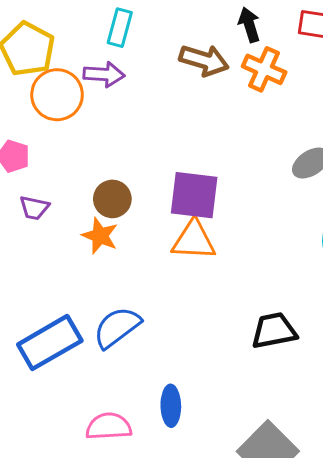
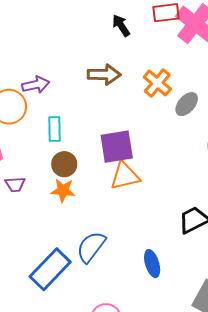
cyan rectangle: (120, 28) -> (55, 129), moved
brown arrow: (204, 60) -> (104, 75), moved
orange cross: (264, 69) -> (157, 83), moved, turned 32
blue ellipse: (171, 406) -> (152, 264), moved

